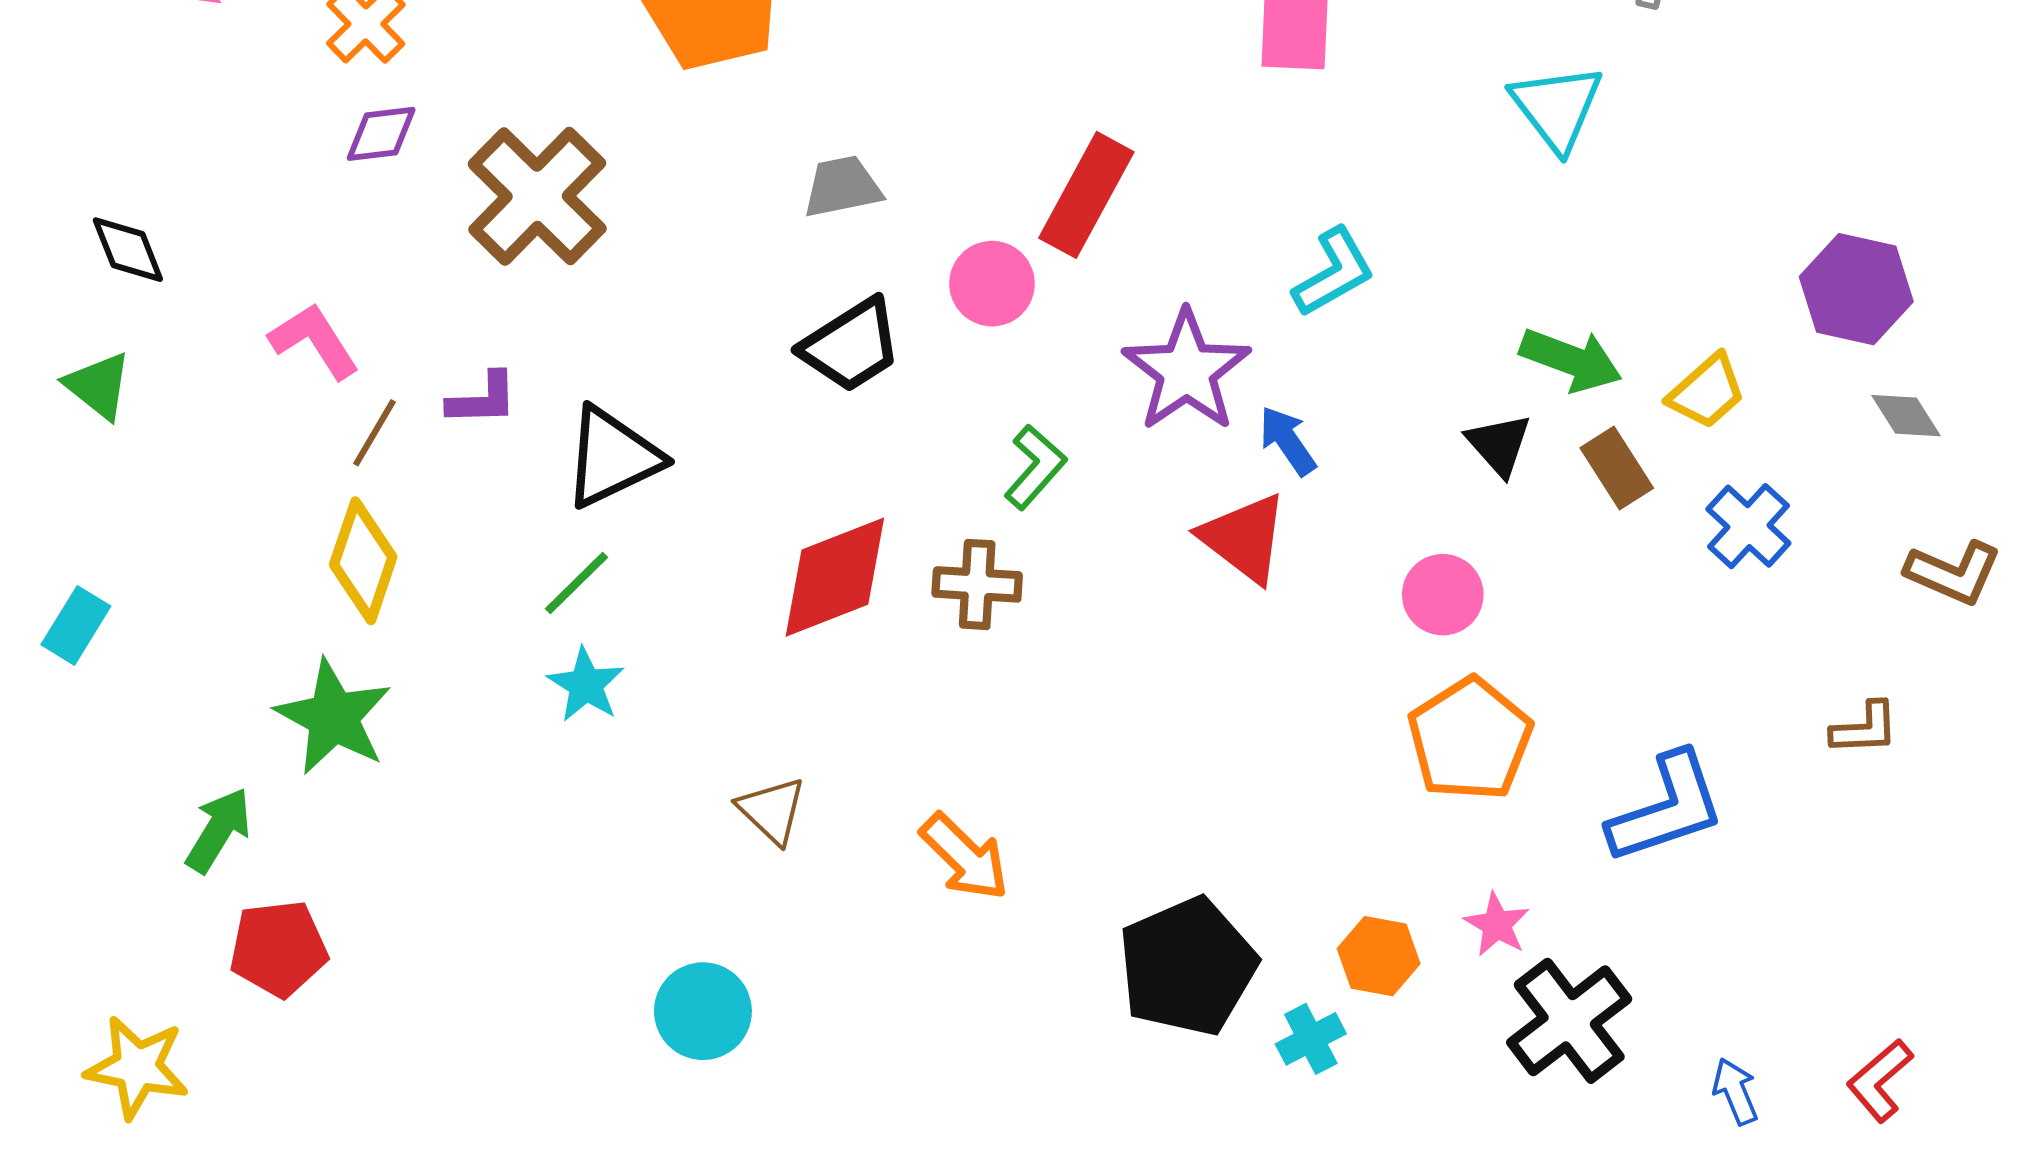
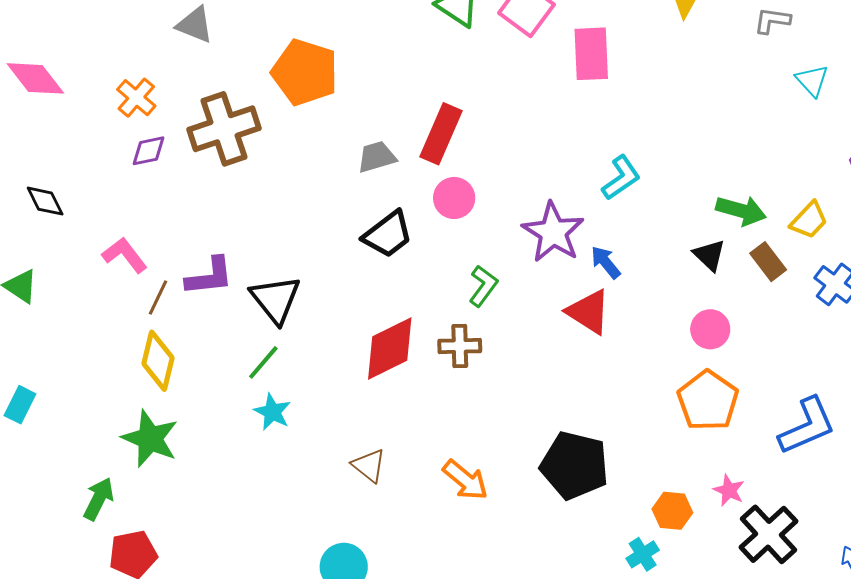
cyan triangle: (1557, 108) -> (812, 81), moved, size x0.7
red rectangle: (1086, 195) -> (441, 134), moved
brown cross: (537, 196) -> (224, 129), moved, turned 32
black diamond: (128, 250) -> (45, 201), moved
purple L-shape: (483, 399) -> (210, 276), size x1.4
black triangle: (612, 457) -> (276, 299), turned -38
pink circle: (1443, 595) -> (710, 329), moved
black pentagon: (1187, 967) -> (574, 465), moved, turned -30

